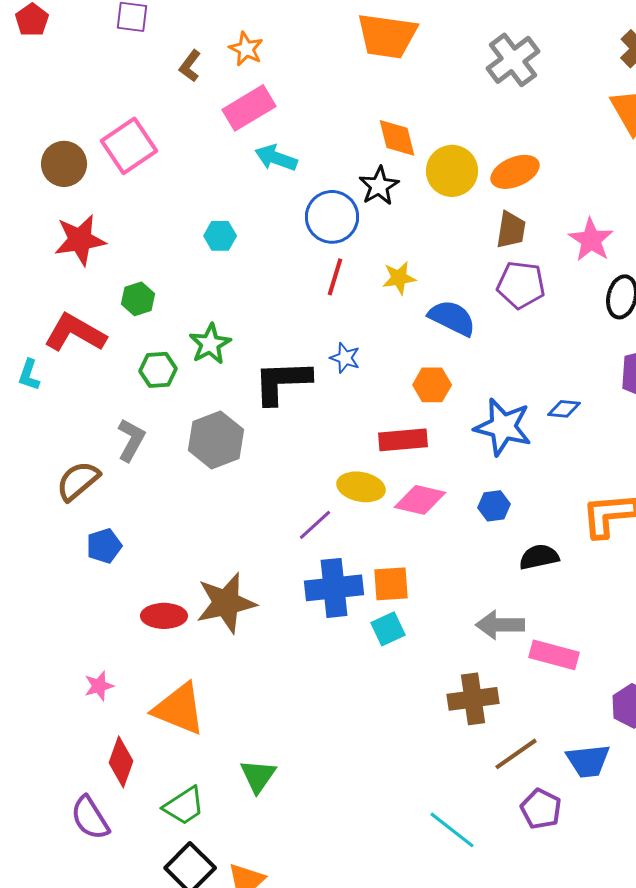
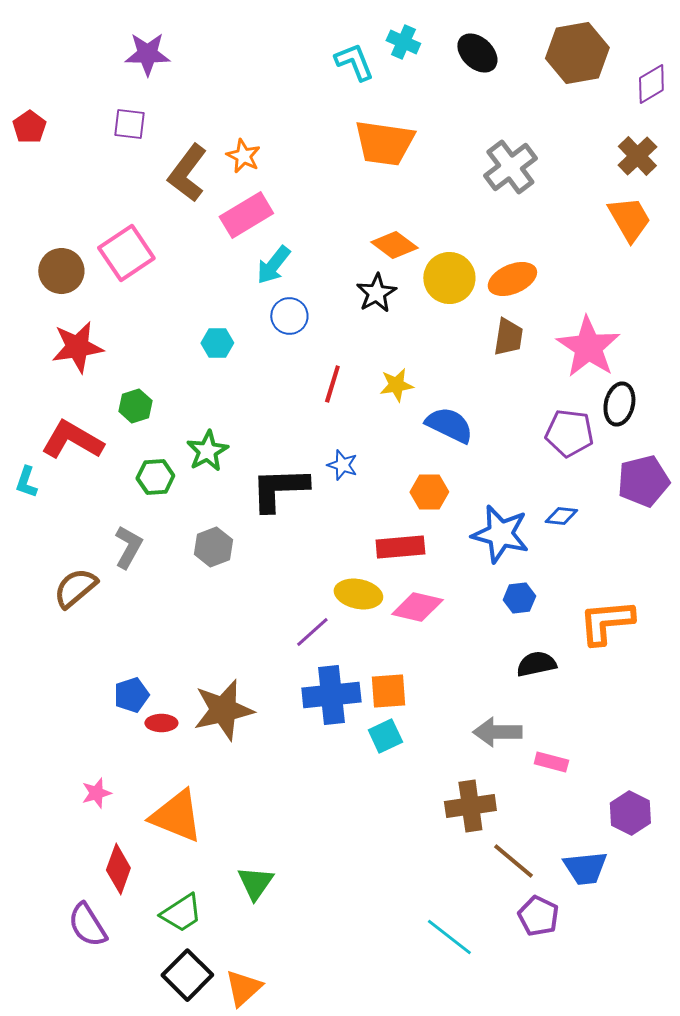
brown L-shape: (190, 66) -> (187, 173), size x1.8
orange diamond: (397, 138) -> (394, 245), turned -39
cyan arrow: (276, 158) -> (273, 265), turned -72
blue circle: (332, 217) -> (289, 316), moved, size x0.7
pink star: (591, 240) -> (588, 347), size x1.4
purple pentagon: (521, 285) -> (569, 433), moved
gray hexagon: (216, 440) -> (213, 547), size x0.7
blue hexagon: (494, 506) -> (519, 598), moved
blue pentagon: (104, 546) -> (131, 695), moved
red ellipse: (164, 616) -> (161, 723), size x0.7
pink rectangle: (554, 655) -> (551, 762), size x0.7
brown line: (516, 754) -> (513, 861), turned 75

